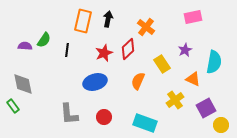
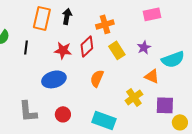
orange cross: (146, 27) -> (105, 24), turned 36
red star: (104, 53) -> (63, 50), turned 30
cyan semicircle: (214, 62) -> (173, 59), turned 60
yellow rectangle: (162, 64) -> (117, 50), moved
purple square: (206, 108) -> (165, 105), turned 30

